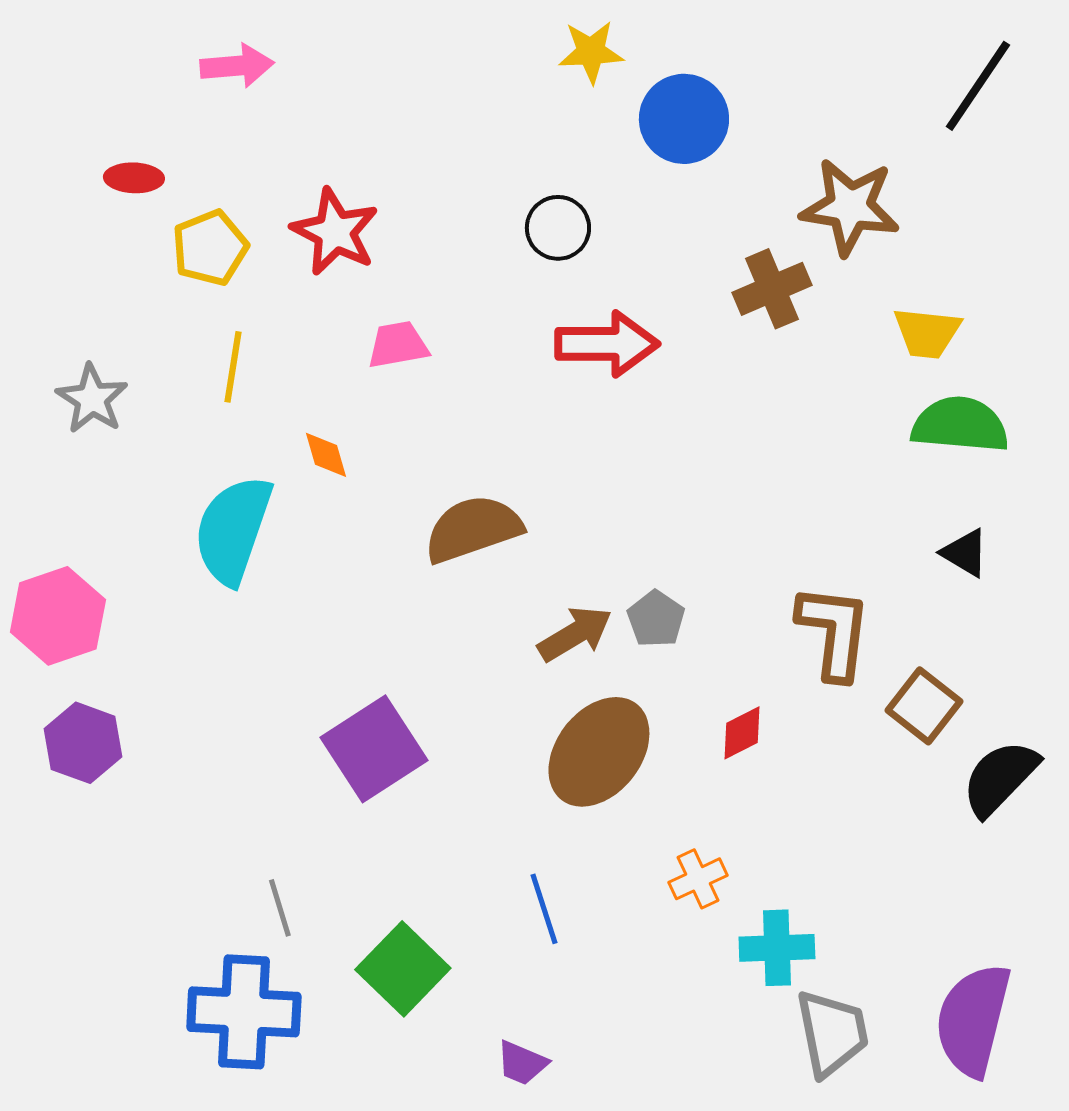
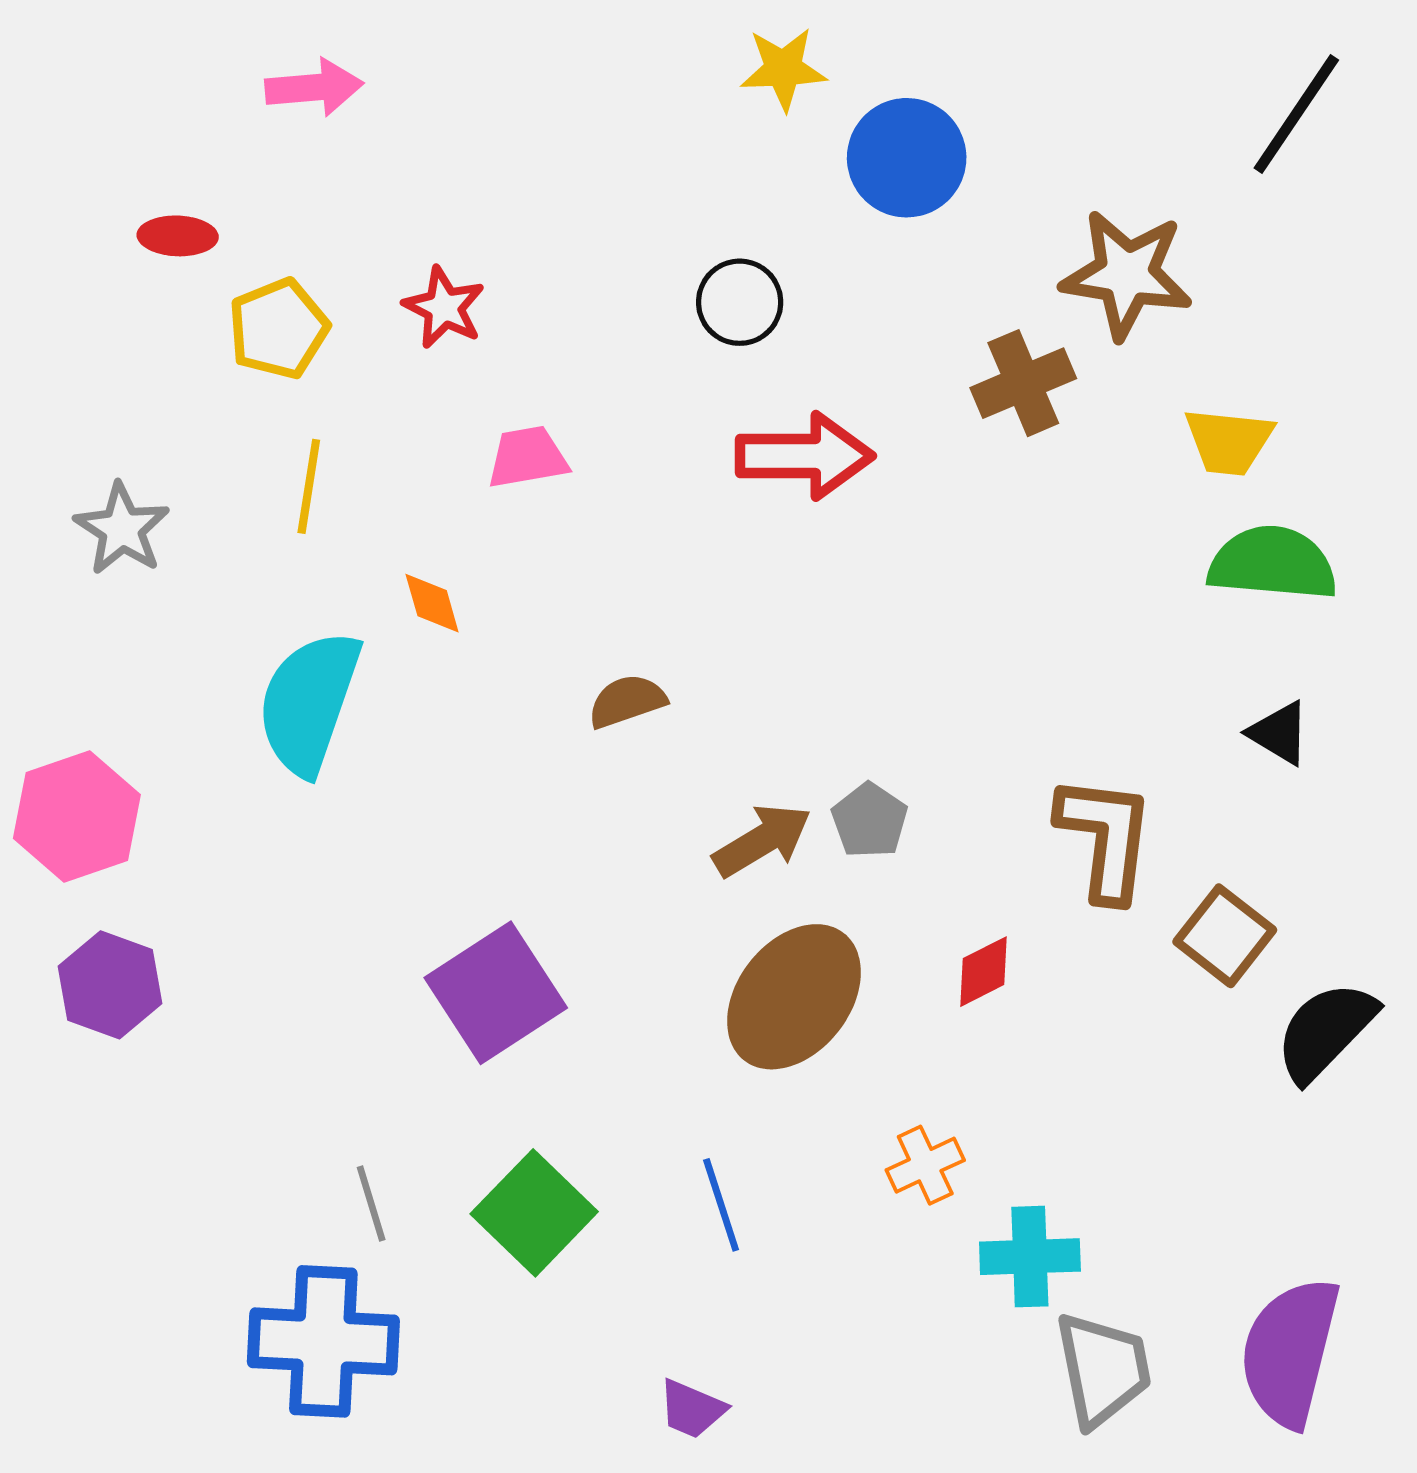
red star: (335, 232) -> (444, 308), size x0.7
brown semicircle: (473, 529) -> (627, 701), size x0.6
green square: (403, 969) -> (534, 1213), moved

